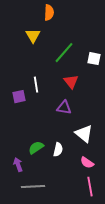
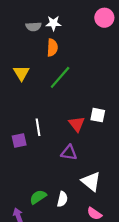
yellow triangle: (33, 36) -> (21, 73), moved
green line: (64, 53) -> (60, 77), moved
white square: (94, 59) -> (98, 115), moved

